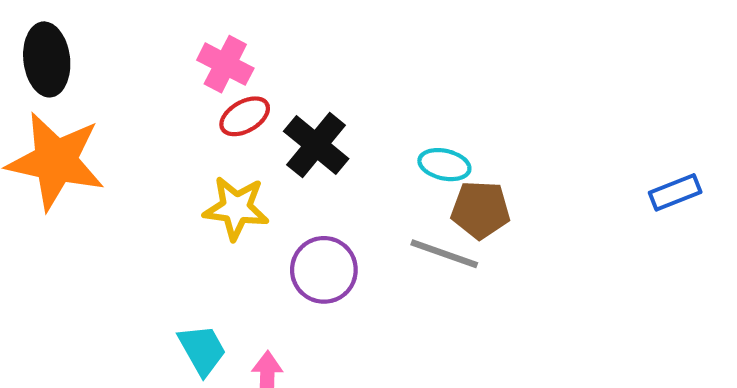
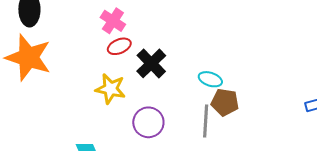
gray line: (444, 254) -> (206, 121), turned 68

